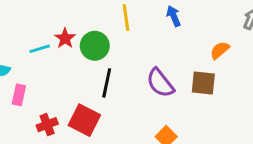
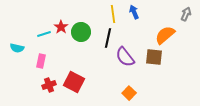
yellow line: (126, 17) -> (113, 14), moved
orange semicircle: (220, 50) -> (165, 35), size x1.5
black line: (107, 83) -> (108, 38), moved
pink rectangle: (19, 95) -> (41, 61), moved

